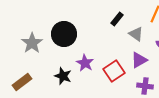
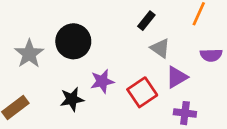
gray triangle: (136, 34) -> (160, 48), moved
purple star: (85, 63) -> (102, 81), turned 30
black star: (63, 76) -> (72, 99), turned -30

